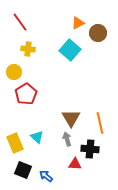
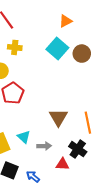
brown circle: (98, 33) -> (82, 54), moved
gray arrow: (67, 139) -> (44, 146), moved, turned 104
black cross: (90, 149) -> (78, 149), turned 30

